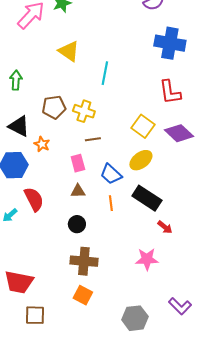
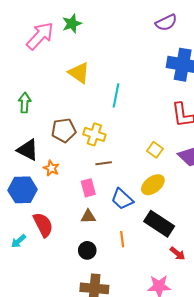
yellow square: (143, 126) -> (155, 150), size x0.7
orange line: (111, 203) -> (122, 239), moved

